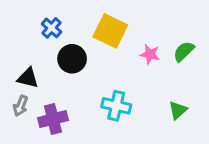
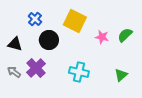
black triangle: (28, 78) -> (15, 44), moved
gray arrow: (21, 106) -> (14, 72), turned 104
purple cross: (53, 119) -> (36, 68), moved, turned -30

